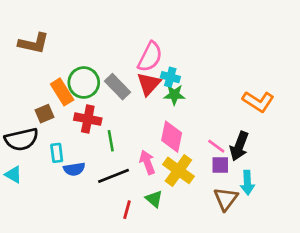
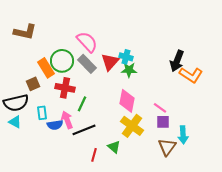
pink semicircle: (150, 57) -> (87, 42), moved, turned -70
green line: (111, 141) -> (82, 104), turned 35
black arrow: (239, 146) -> (177, 61), moved
pink arrow: (147, 162) -> (67, 120), moved
cyan triangle: (13, 175) -> (15, 122), moved

